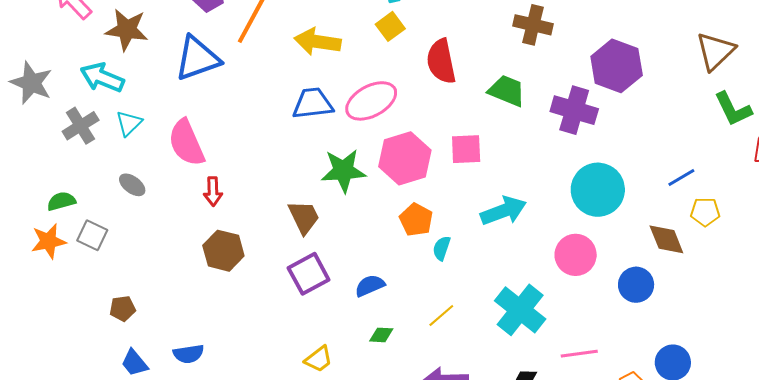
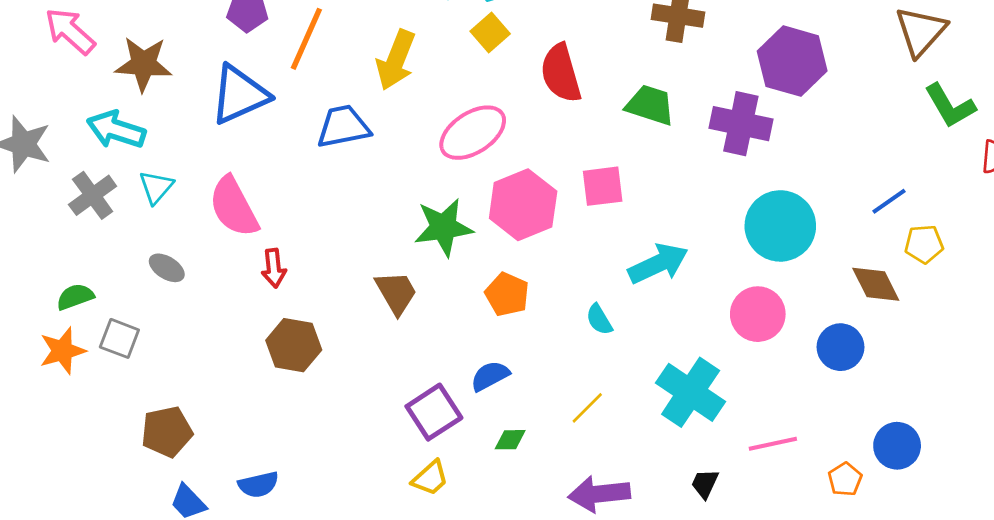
yellow arrow: (317, 42) -> (396, 60), turned -72
blue trapezoid: (313, 103) -> (343, 127), moved
orange pentagon: (416, 220) -> (507, 294), moved
cyan semicircle: (442, 248) -> (599, 320), moved, turned -45
purple square: (309, 274) -> (434, 412), moved
brown pentagon: (123, 308) -> (167, 432), size x1.5

